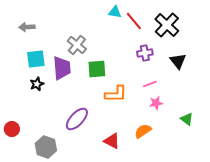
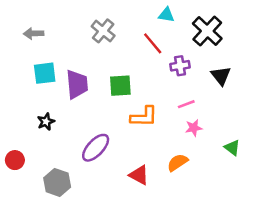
cyan triangle: (115, 12) -> (166, 15), moved
red line: (134, 21) -> (153, 43), moved
gray cross: (77, 45) -> (103, 31), moved
black star: (37, 84) -> (46, 122), moved

